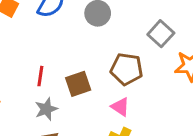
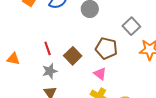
red line: (40, 76) -> (48, 48), turned -32
brown square: (78, 84) -> (73, 56), turned -30

